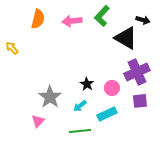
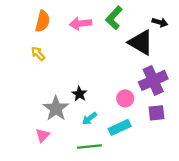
yellow arrow: (12, 48) -> (38, 54), moved
black star: (87, 84) -> (79, 94), moved

